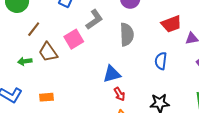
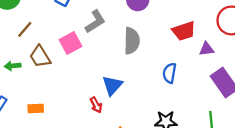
blue triangle: (112, 74) -> (112, 85), turned -36
red arrow: (119, 94) -> (96, 105), moved

